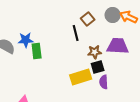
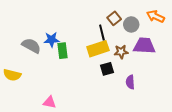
gray circle: (113, 15) -> (131, 24), moved
black square: (98, 67) -> (107, 69), moved
yellow rectangle: (81, 77) -> (98, 49), moved

